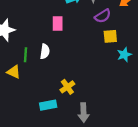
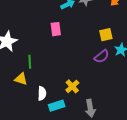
purple semicircle: (103, 16) -> (102, 56), moved
white semicircle: (45, 51) -> (42, 93), moved

